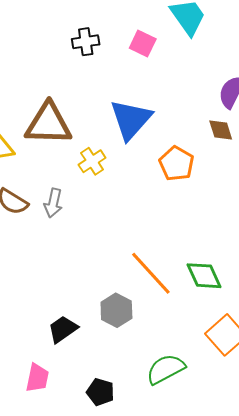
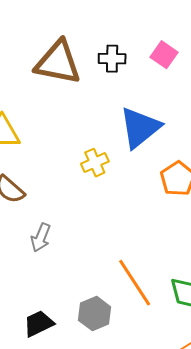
black cross: (86, 42) -> (112, 59), moved
brown triangle: (48, 124) -> (58, 63), moved
gray arrow: (53, 203) -> (41, 237), moved

